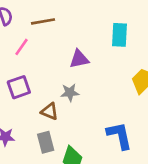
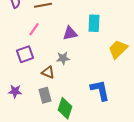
cyan rectangle: (119, 35) -> (94, 23), moved
pink line: (21, 47) -> (34, 29), moved

